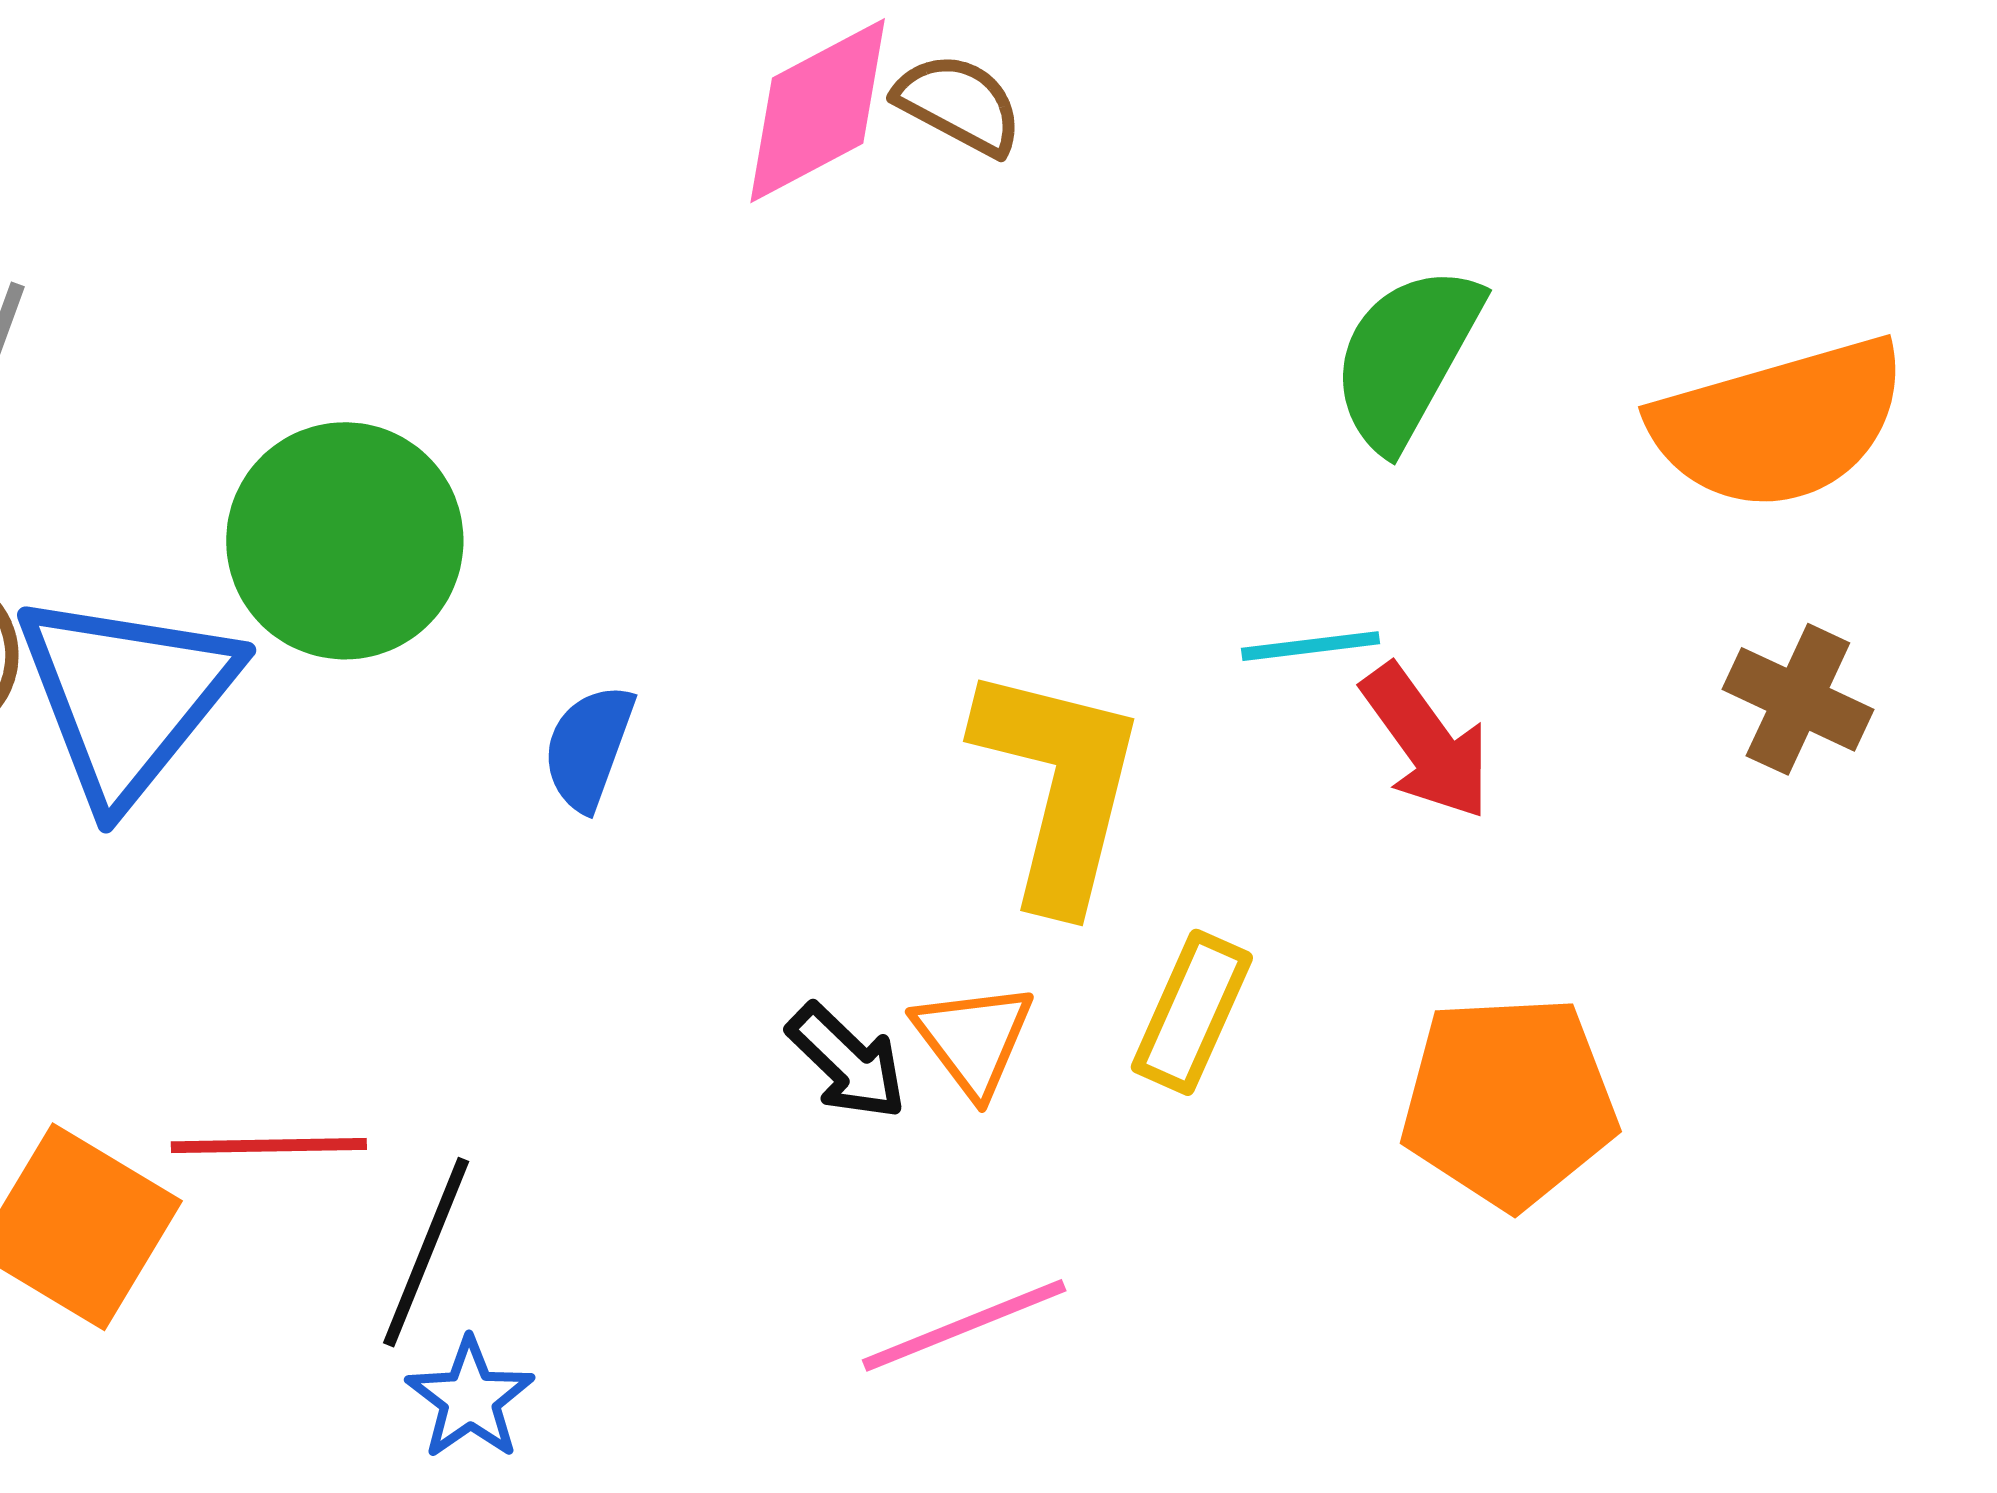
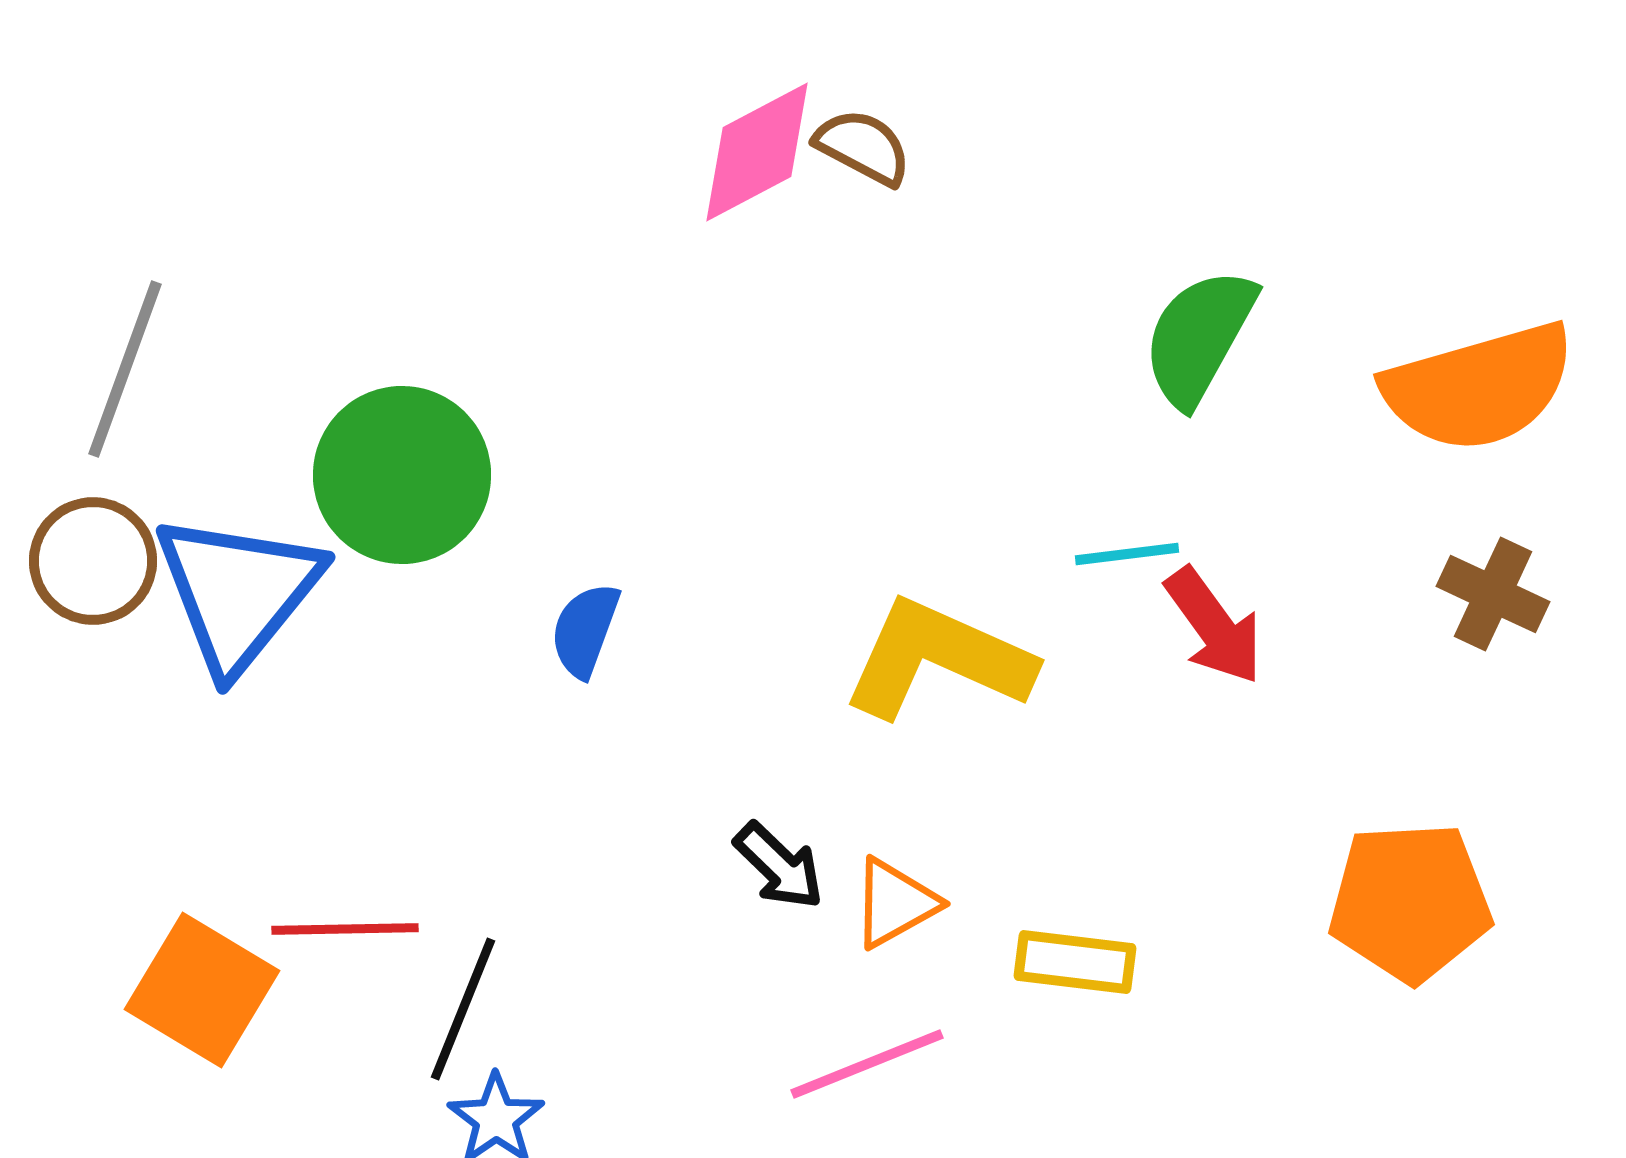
yellow L-shape: (1059, 786) -> (938, 659), turned -80
yellow rectangle: (1192, 1012) -> (1075, 962), moved, turned 73
orange triangle: (974, 1039) -> (895, 903), moved, turned 38
orange pentagon: (1509, 1102) -> (1410, 902), moved

